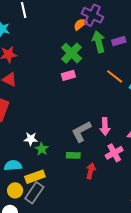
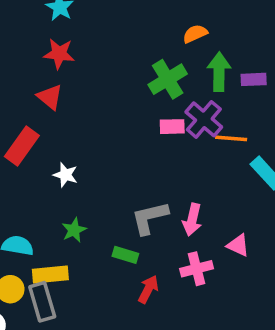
purple cross: (92, 15) -> (204, 119), moved
pink rectangle: (68, 75) -> (172, 127), moved
orange line: (115, 76) -> (231, 138), turned -48
white star: (31, 139) -> (65, 175), moved
gray rectangle: (34, 193) -> (42, 302), turned -65

